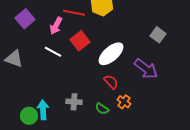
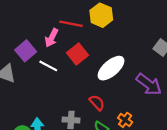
purple square: (25, 19) -> (26, 51), moved
red semicircle: (111, 82) -> (97, 103), moved

